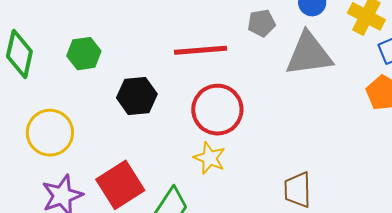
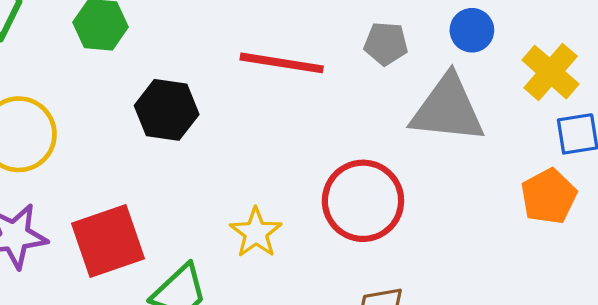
red circle: (217, 110) -> (363, 201), moved

